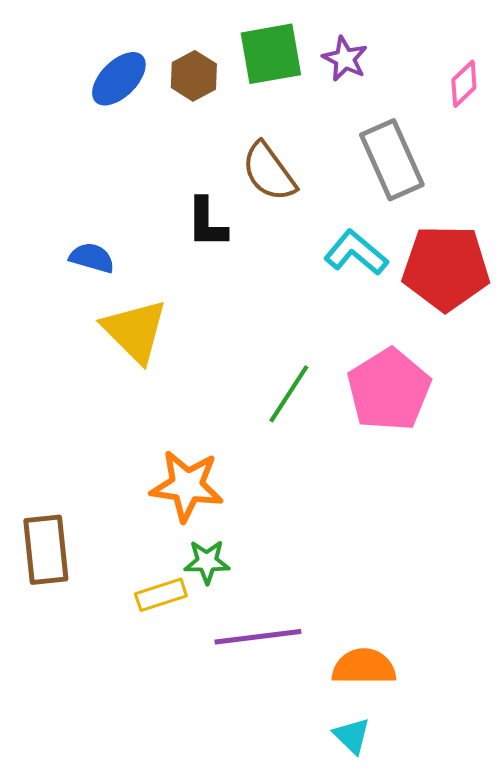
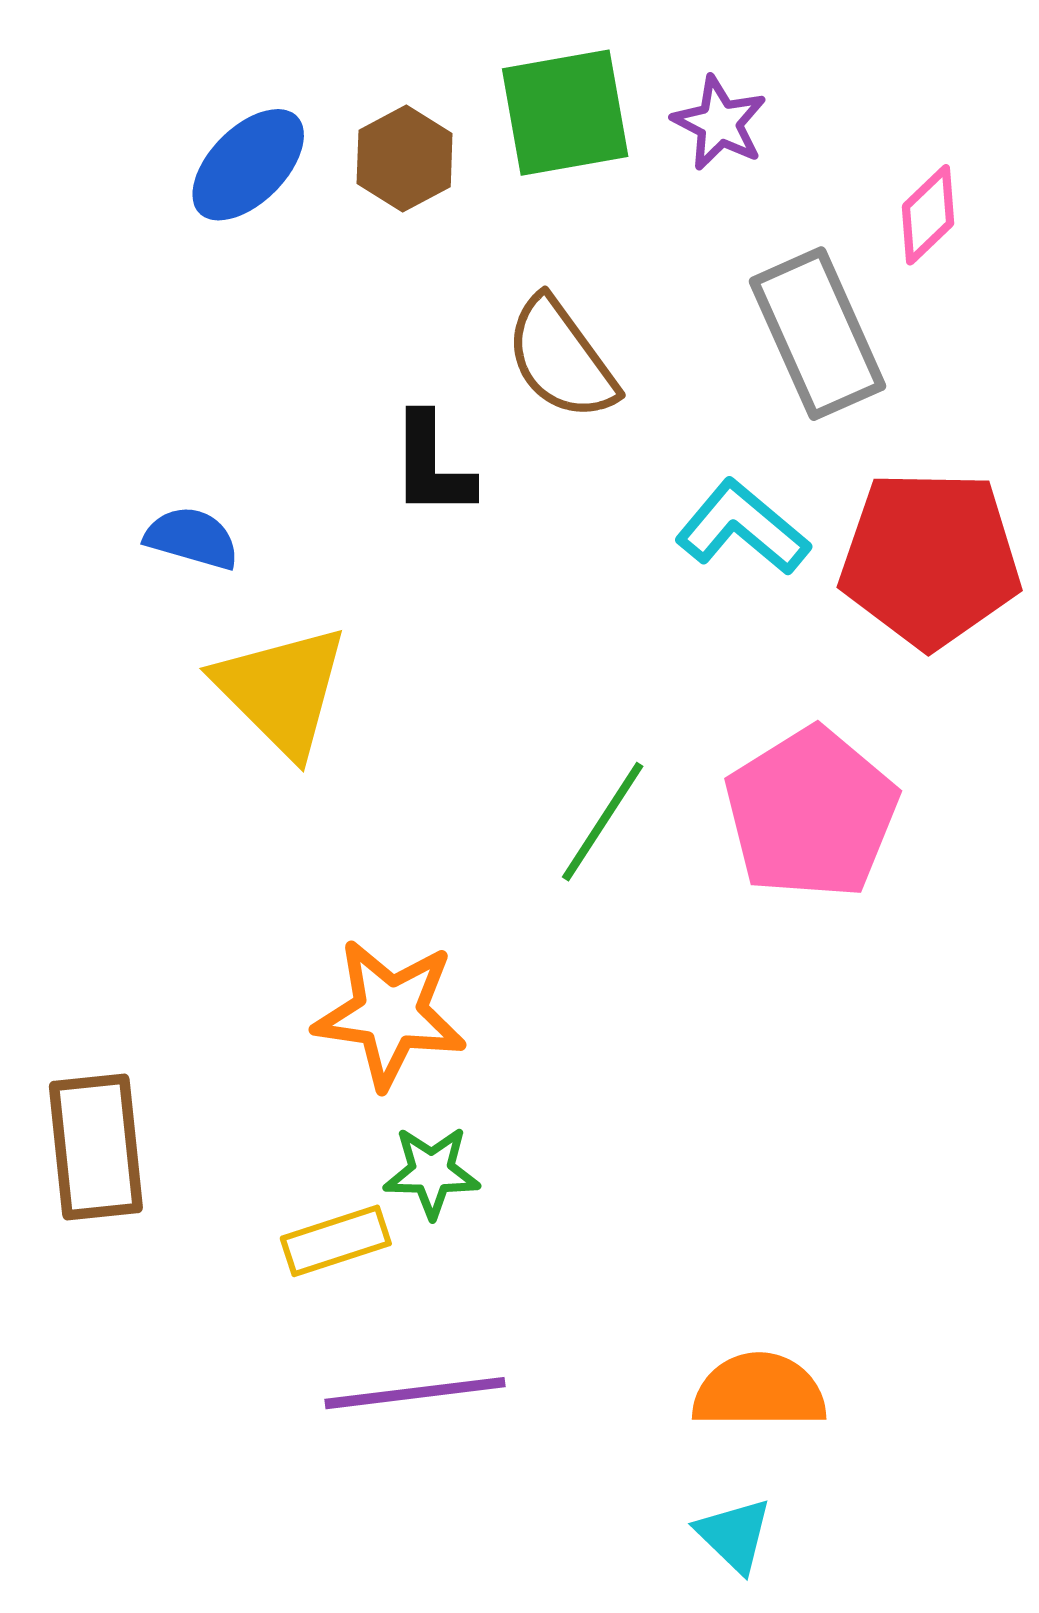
pink diamond: (464, 84) -> (928, 215), moved
purple line: (258, 637) -> (415, 1393), moved

